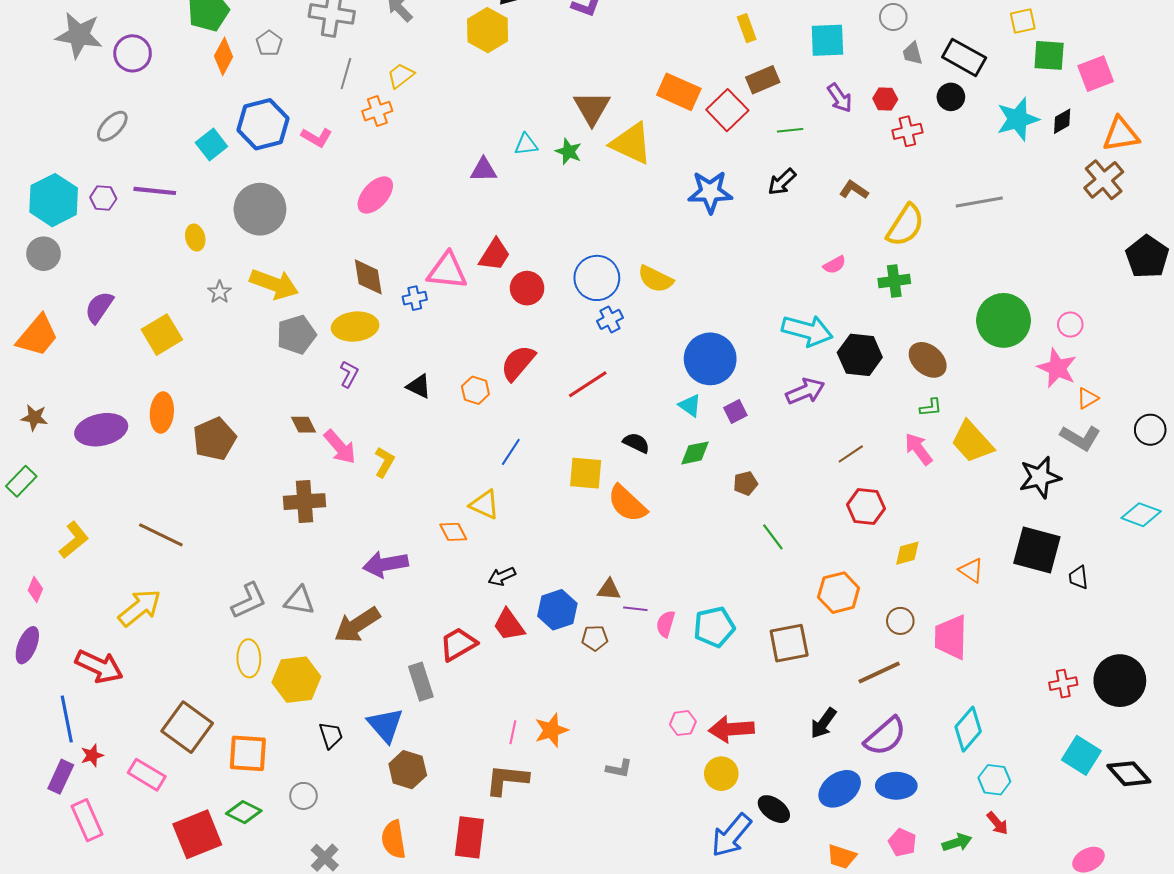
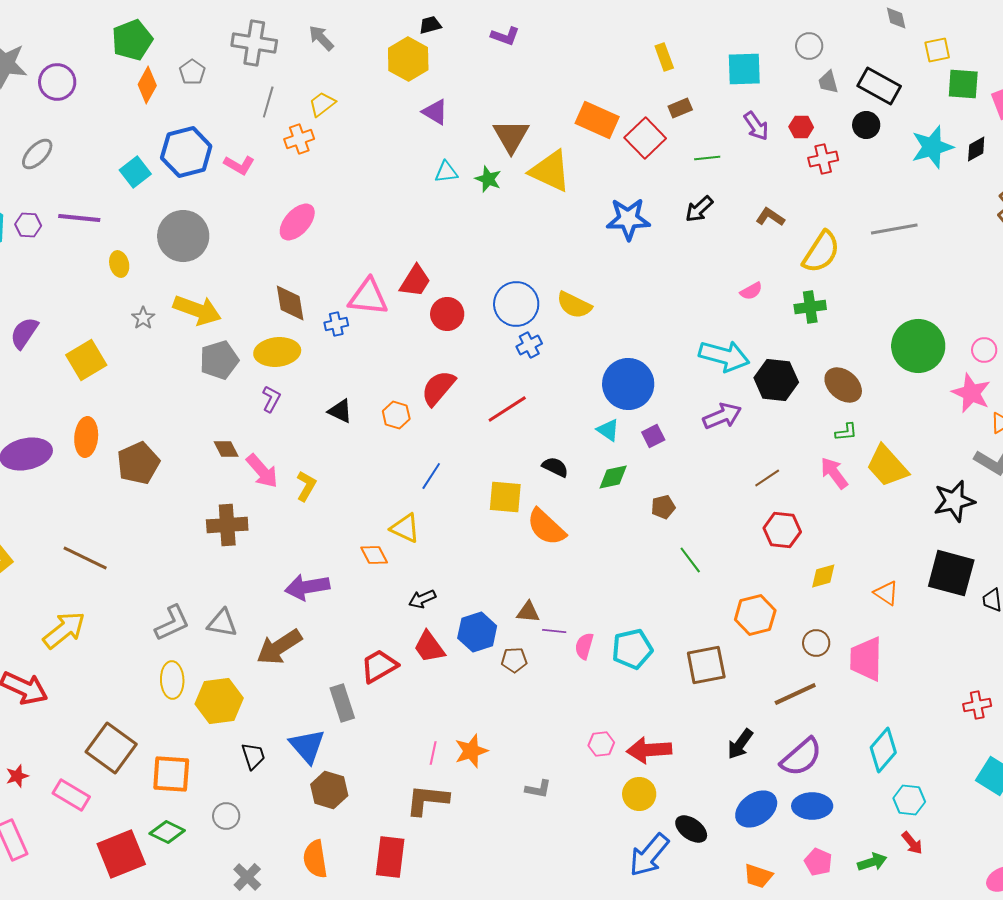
brown rectangle: (763, 80) -> (680, 108), size x0.7
purple triangle: (484, 170) -> (435, 112), moved, turned 32

